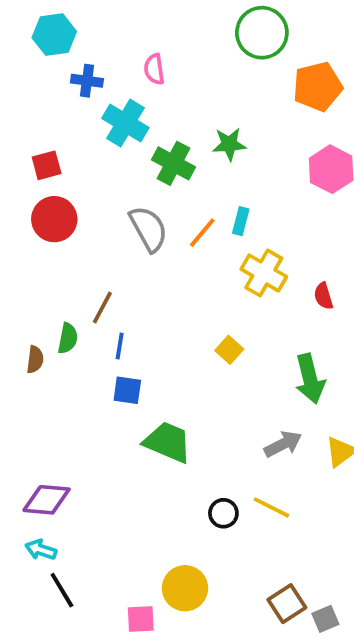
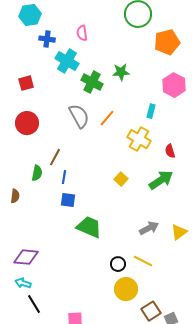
red circle: (54, 219) -> (27, 123), moved
cyan rectangle: (241, 221) -> (151, 111), moved
brown semicircle: (35, 359) -> (15, 196), moved
green arrow: (310, 379) -> (161, 180), moved, turned -110
yellow circle: (185, 588) -> (126, 289), moved

